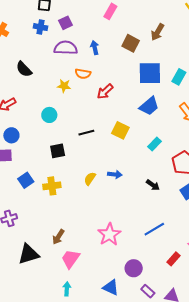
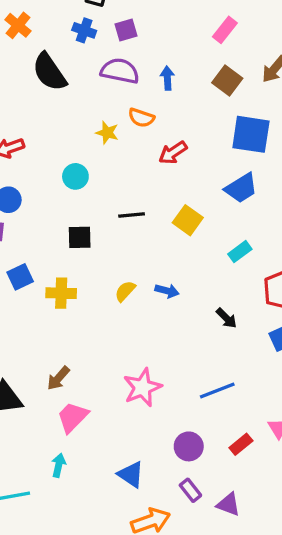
pink rectangle: (110, 11) -> (225, 30), moved
black semicircle: (24, 69) -> (49, 72), moved, size x1.4
purple circle: (134, 268) -> (189, 446), moved

